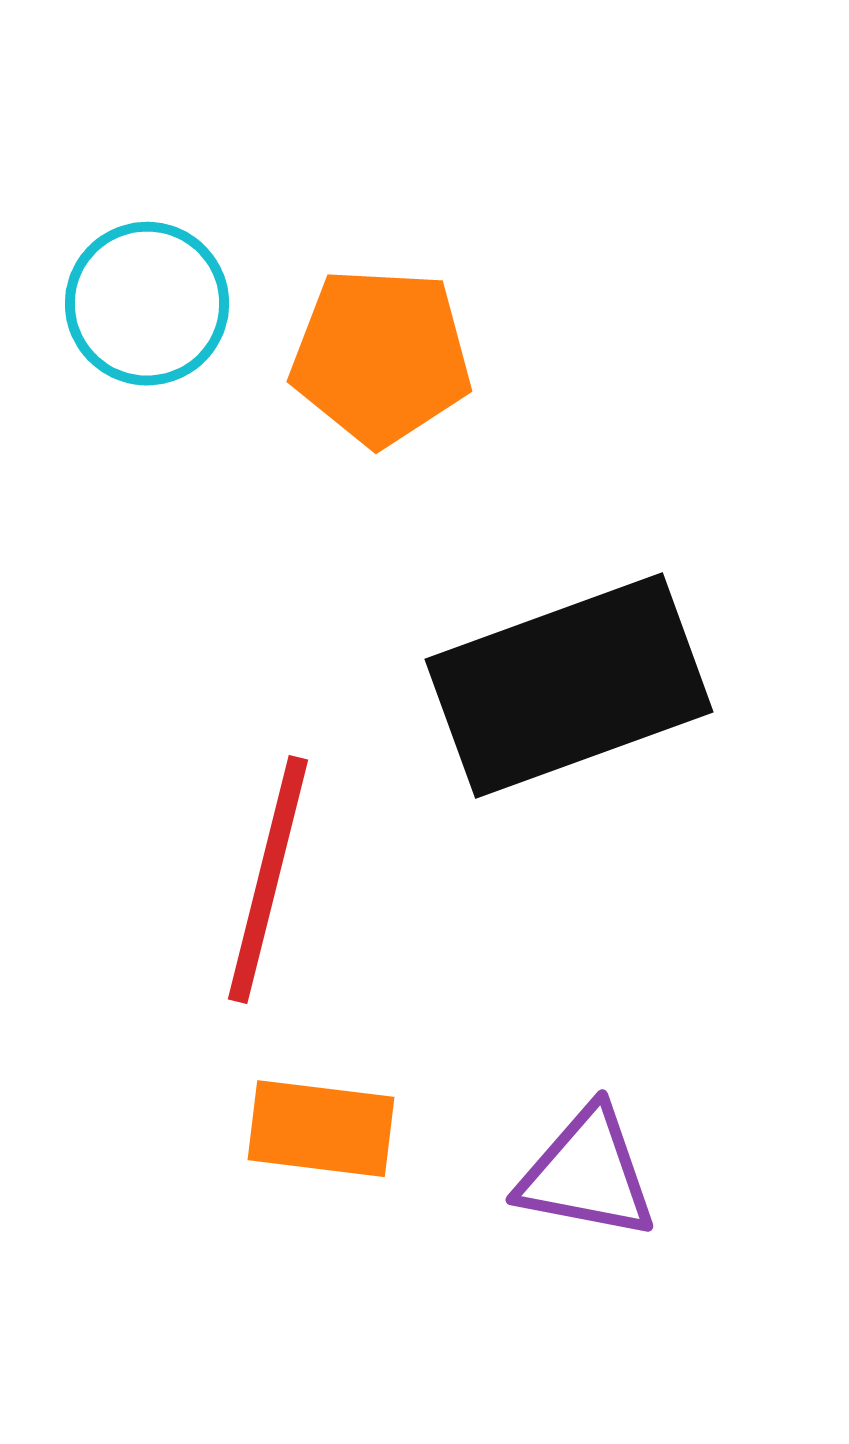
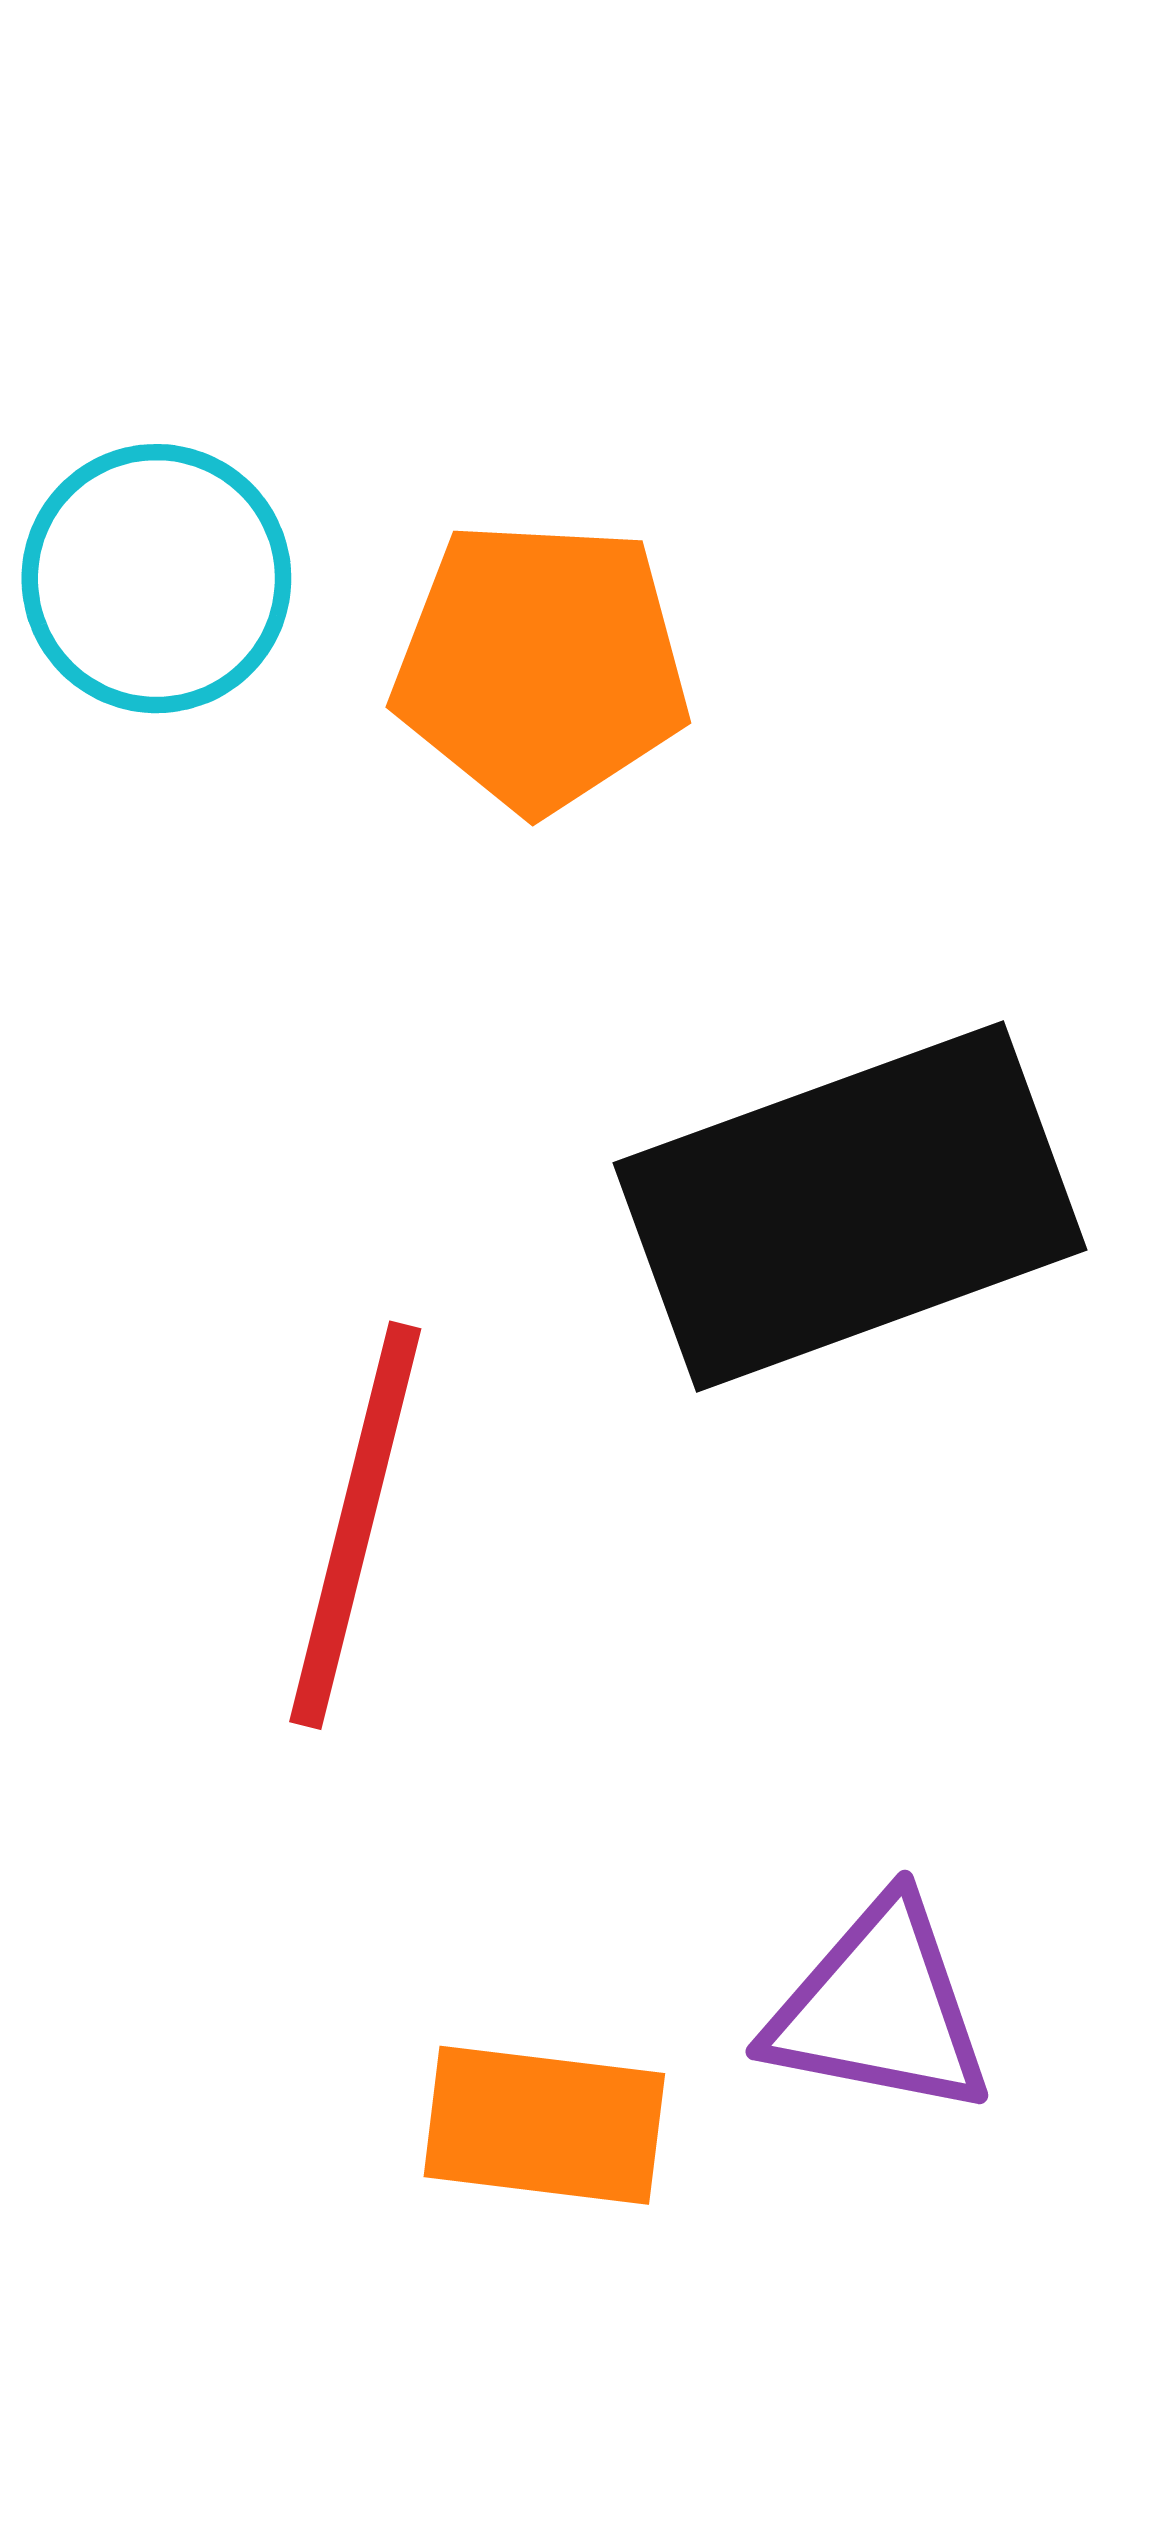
orange rectangle: (321, 1129) -> (544, 2125), moved

